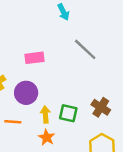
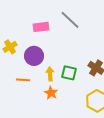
gray line: (85, 49) -> (70, 20), moved

